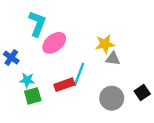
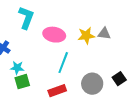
pink ellipse: (54, 43) -> (54, 35), moved, turned 50
gray triangle: (113, 59) -> (104, 34), moved
red rectangle: (64, 85) -> (57, 91), moved

